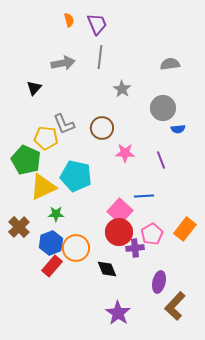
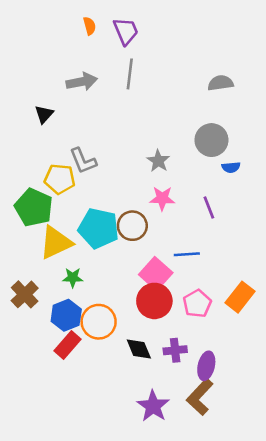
gray star: (122, 89) -> (158, 161), moved
brown circle: (102, 128) -> (132, 226), moved
purple cross: (135, 248) -> (175, 350), moved
brown L-shape: (175, 306) -> (200, 397), moved

